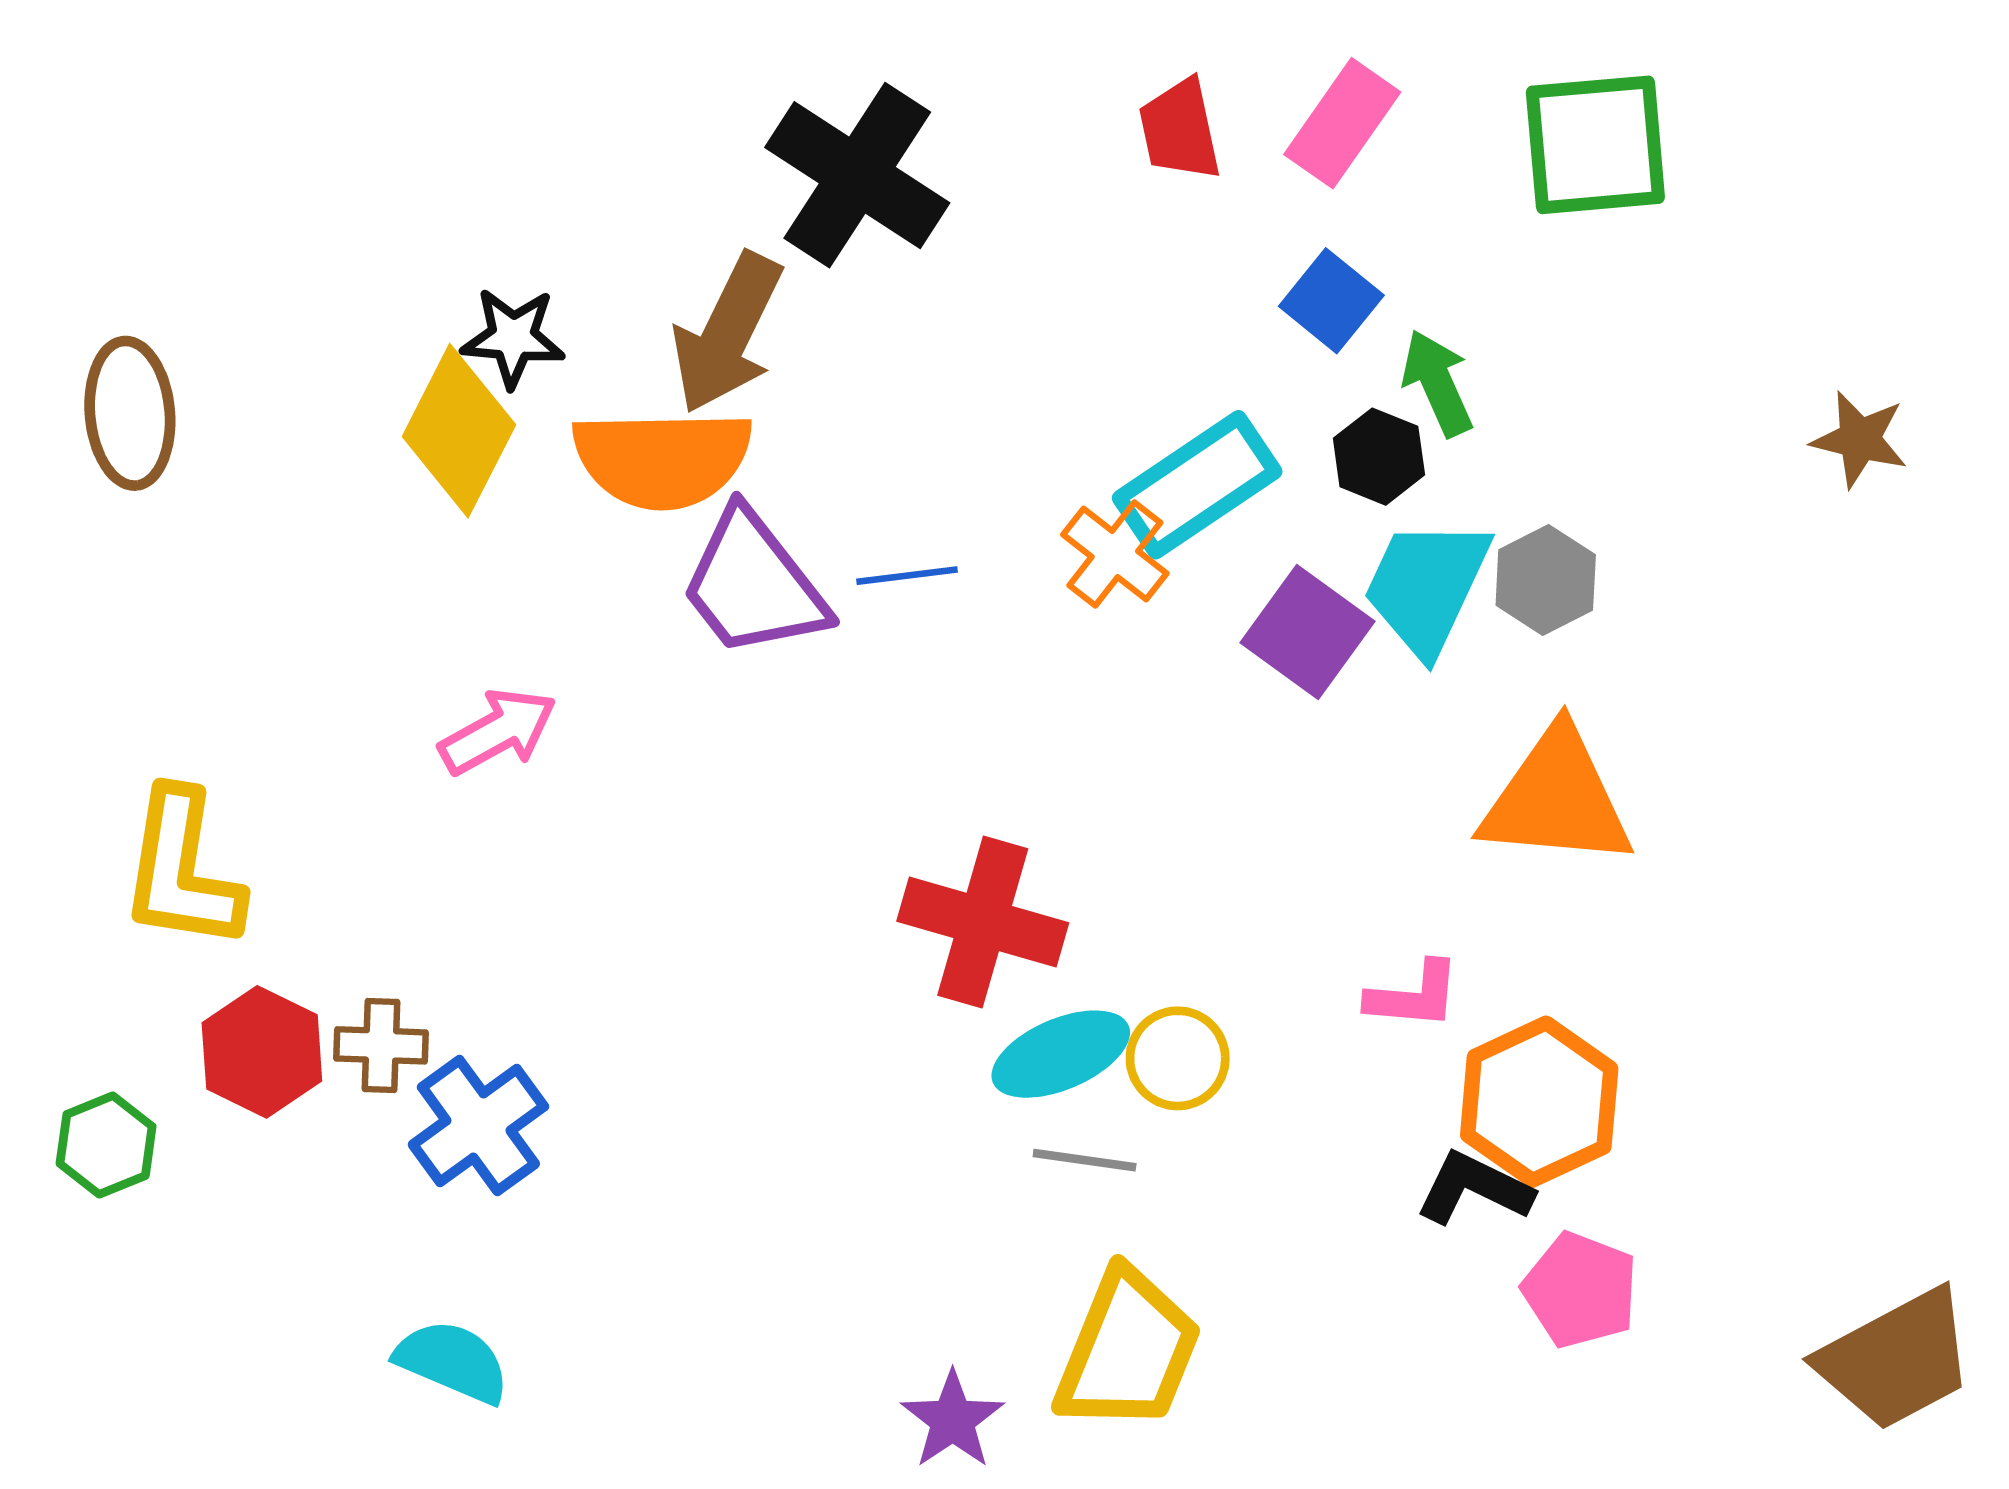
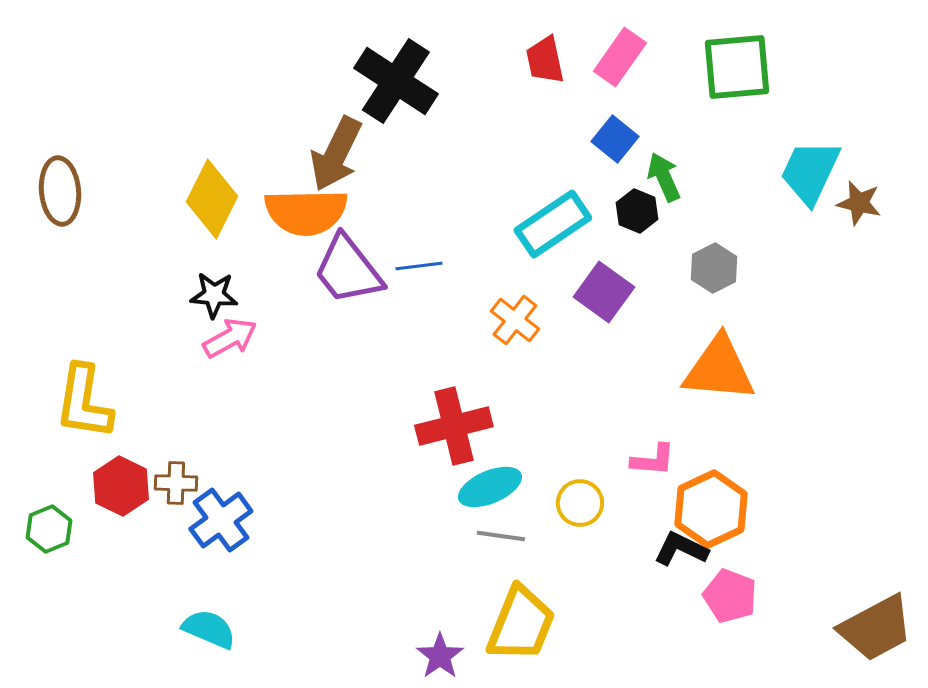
black star: (513, 338) -> (214, 295), moved
orange cross: (1115, 554) -> (515, 320), moved
cyan trapezoid: (1427, 586) -> (810, 172), moved
red cross: (983, 922) -> (454, 426), turned -30
yellow circle: (1178, 1058) -> (580, 503), moved

